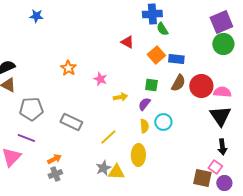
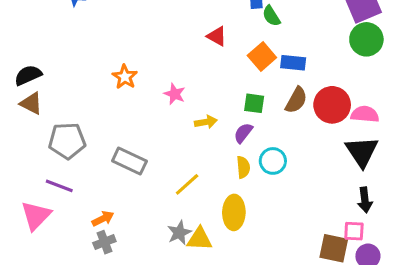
pink square: (215, 167) -> (354, 231), turned -32

